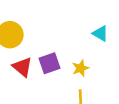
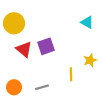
yellow star: (81, 68) -> (90, 60), moved

